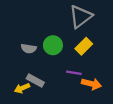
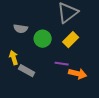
gray semicircle: (29, 49) -> (21, 29), moved
yellow arrow: (22, 88) -> (14, 58), moved, turned 96

